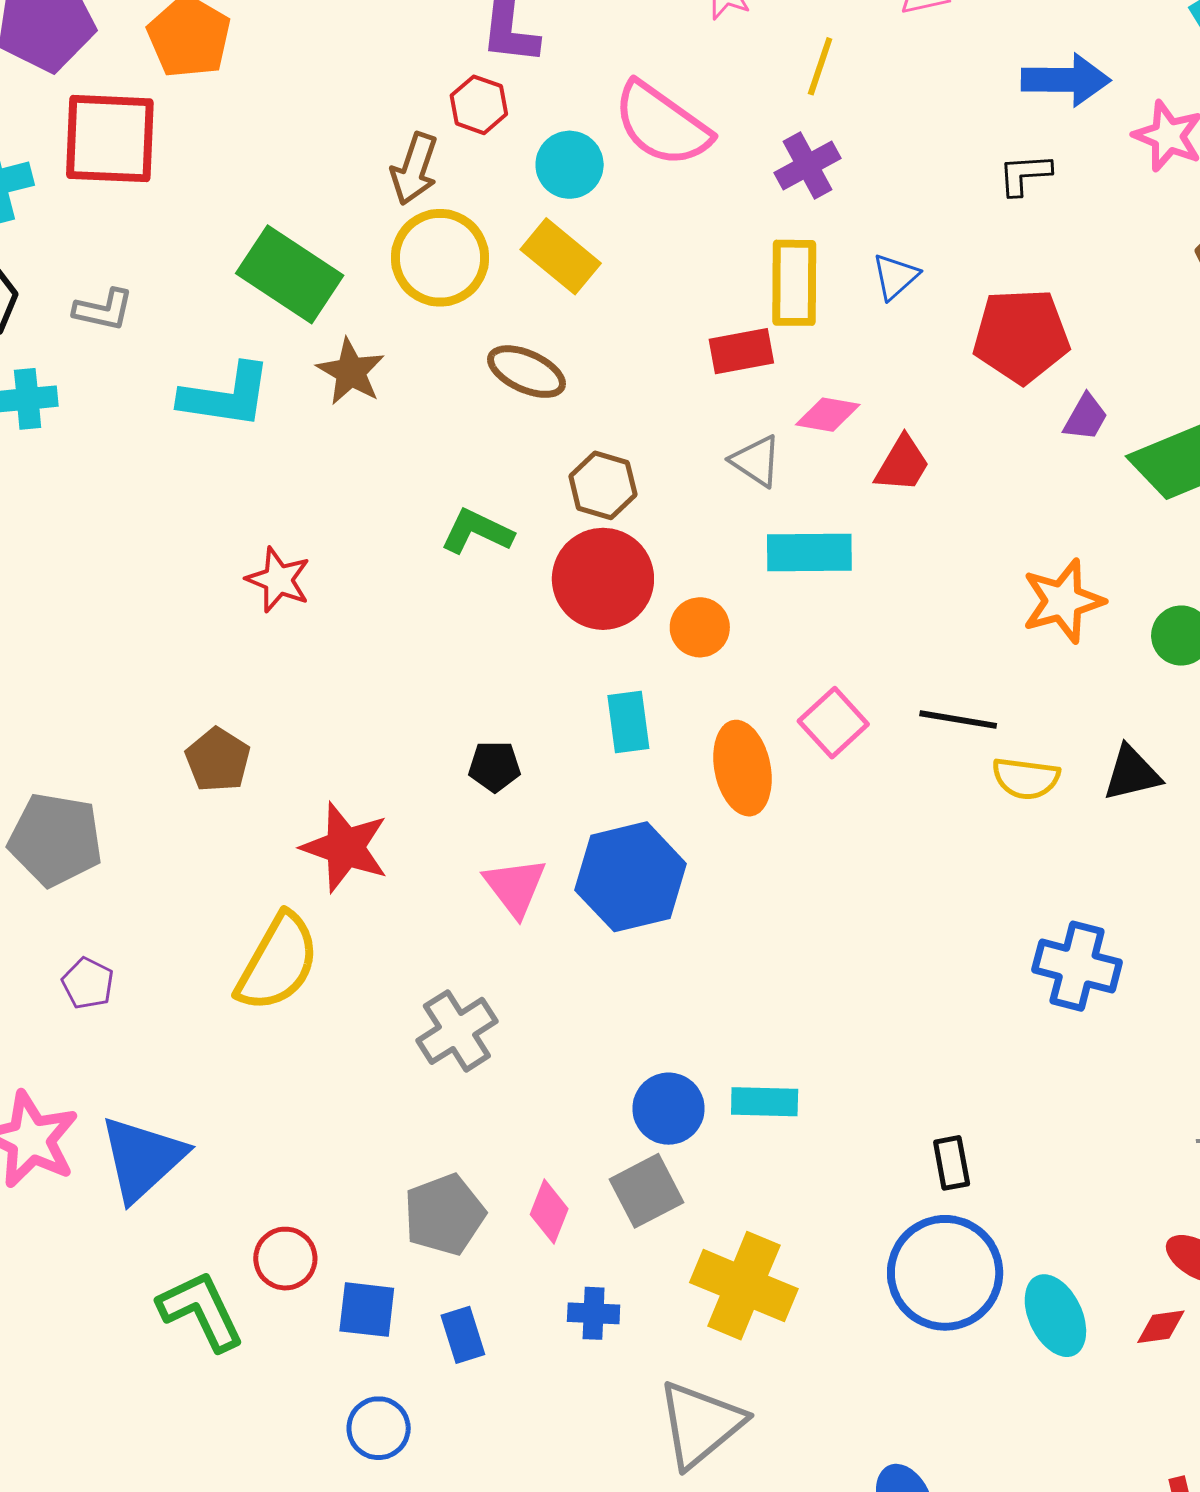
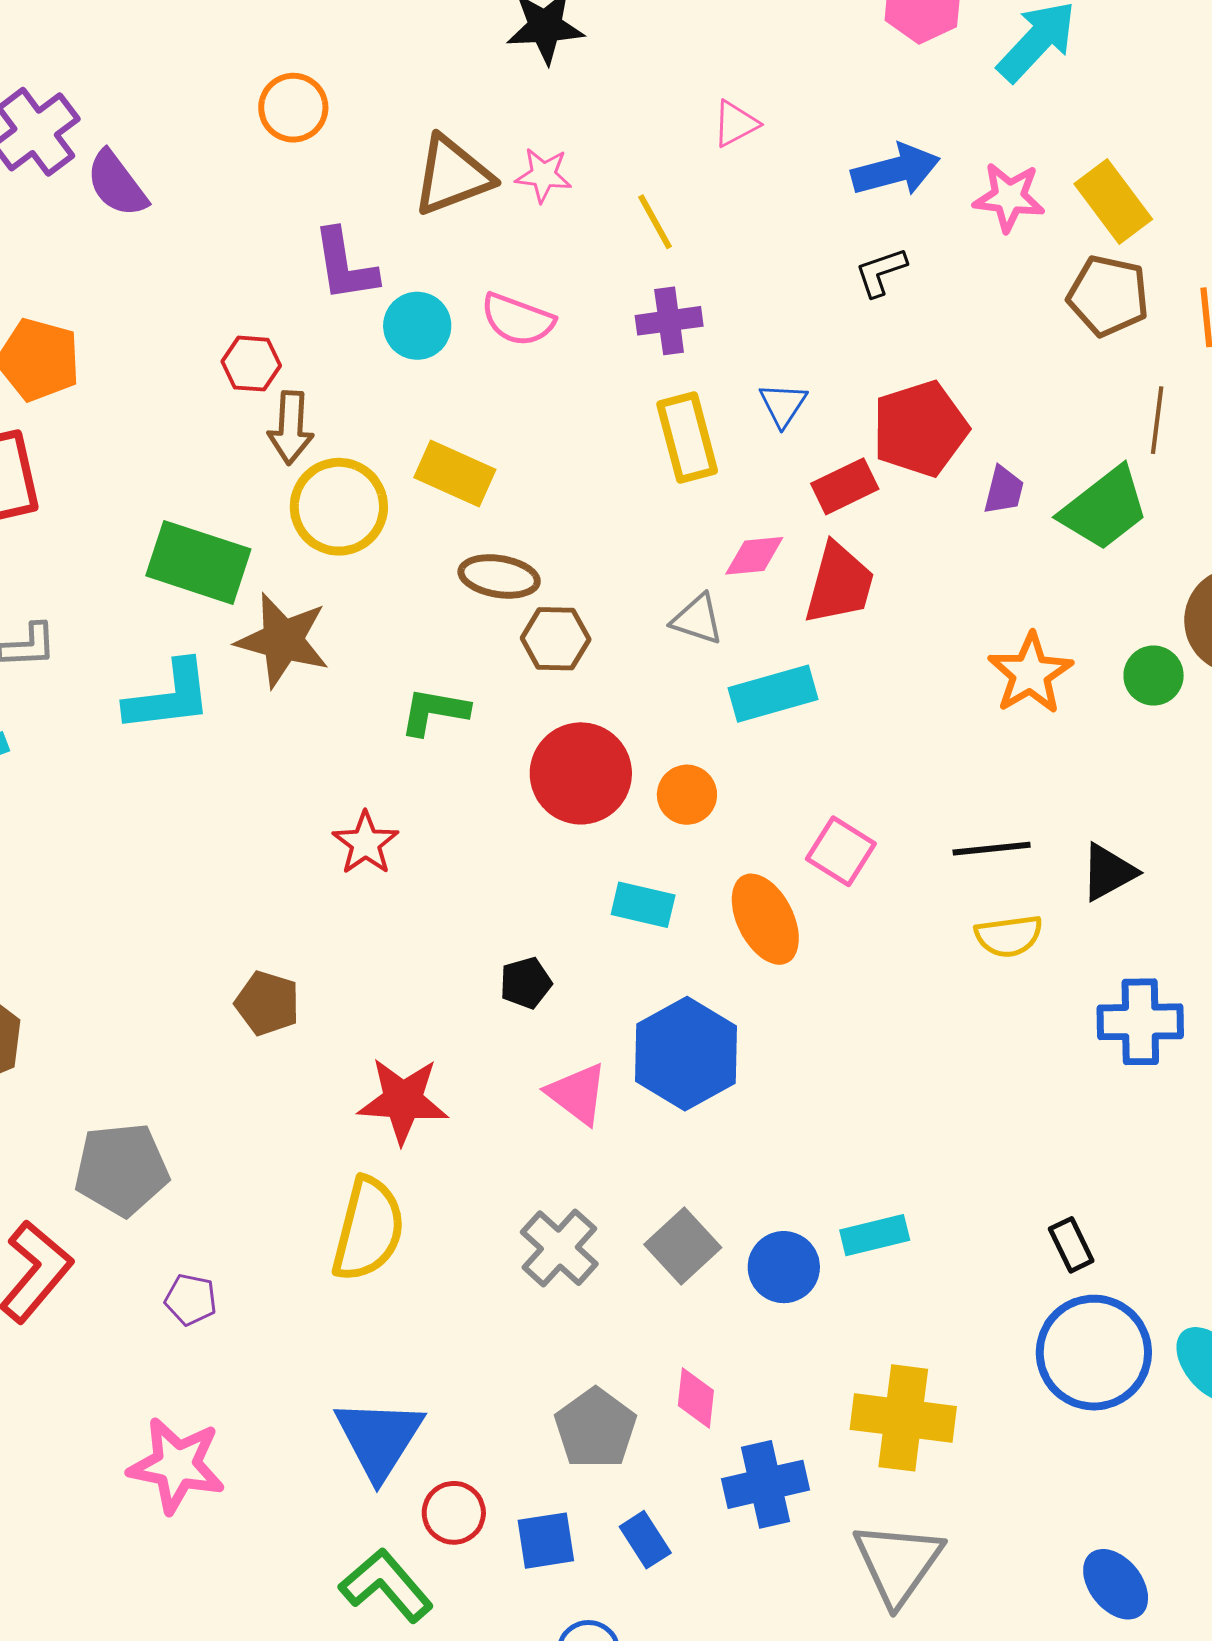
yellow line: (820, 66) -> (655, 222), turned -32
red hexagon: (479, 105) -> (251, 364), moved
pink semicircle: (662, 124) -> (518, 320), size x0.7
cyan circle: (570, 165) -> (417, 326), moved
purple cross: (808, 166) -> (669, 321), turned 36
red rectangle: (741, 351) -> (845, 486), moved
brown star: (351, 372) -> (283, 640), size x1.4
brown ellipse: (526, 372) -> (499, 576), moved
red trapezoid: (902, 464) -> (839, 584), size x1.4
brown hexagon: (603, 485) -> (556, 639), moved
green L-shape: (477, 532) -> (434, 711), moved
red star: (278, 580) -> (366, 843), moved, turned 30
black line: (958, 720) -> (992, 849), moved
cyan rectangle: (628, 722) -> (643, 905), turned -54
brown pentagon: (218, 760) -> (267, 1003), moved
black triangle: (1132, 773) -> (1108, 872), moved
yellow semicircle: (1026, 778) -> (1009, 936), moved
blue triangle: (142, 1158) -> (379, 1438), moved
gray square: (647, 1191) -> (683, 1246), moved
blue cross: (594, 1313) -> (766, 1484), size x1.6

